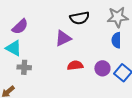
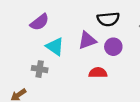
cyan triangle: (14, 48) -> (55, 47), moved
purple circle: (102, 68) -> (113, 47), moved

